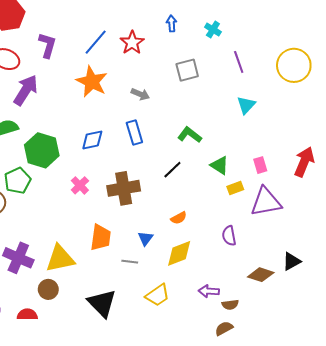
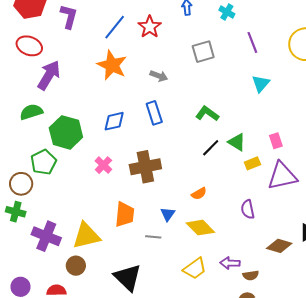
purple L-shape: (47, 45) -> (69, 17), moved
black line: (172, 170) -> (211, 148), moved
yellow diamond: (179, 253) -> (200, 228), turned 68
yellow trapezoid: (158, 295) -> (195, 269), moved

